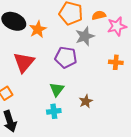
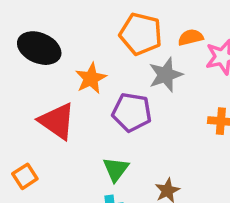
orange star: (38, 29) -> (91, 78), moved
red triangle: (24, 62) -> (57, 121), turned -35

